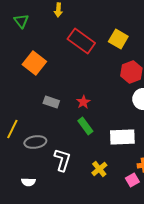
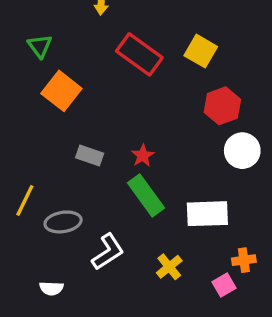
green triangle: (21, 21) -> (40, 46), moved
green rectangle: (85, 126) -> (146, 195), size x1.4
white L-shape: (62, 160) -> (108, 252), turned 40

